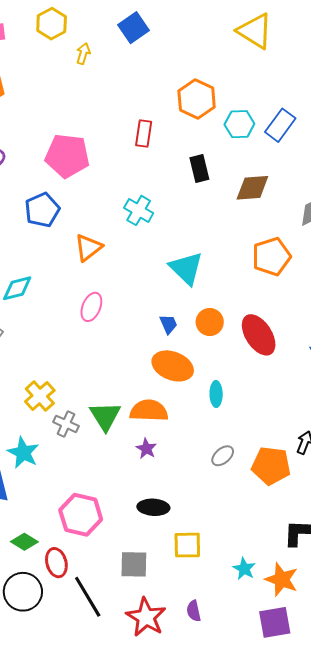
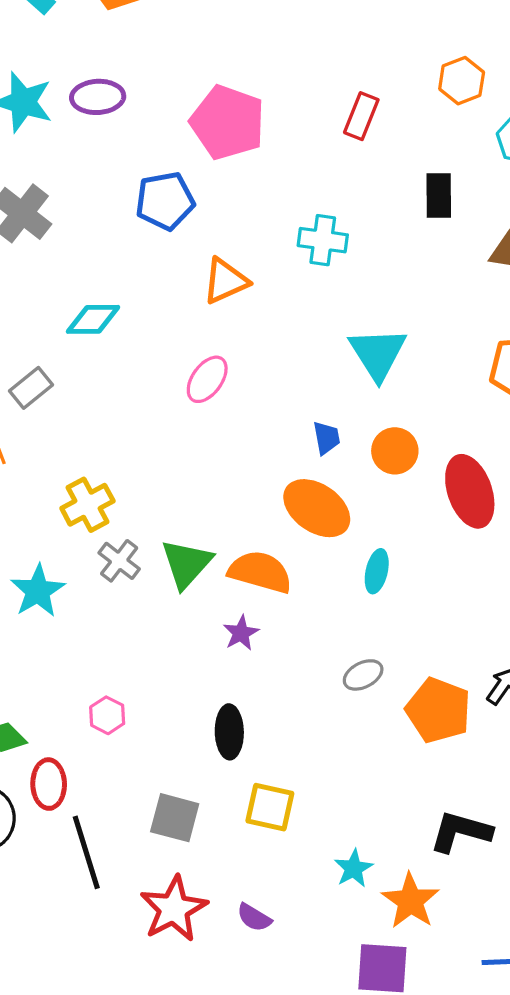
orange hexagon: (197, 99) -> (462, 81), size x0.7
cyan cross: (139, 210) -> (323, 240), turned -36
black ellipse: (153, 507) -> (229, 732), turned 72
pink hexagon: (81, 515) -> (107, 715), size x0.5
purple semicircle: (194, 611) -> (254, 918), turned -60

